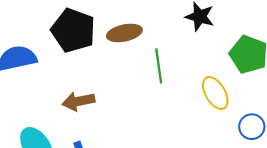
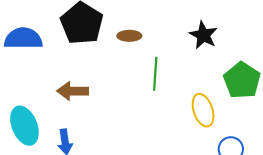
brown ellipse: (124, 33) -> (129, 36), size x0.7

